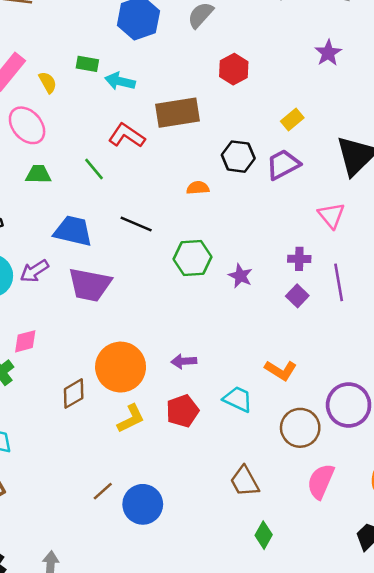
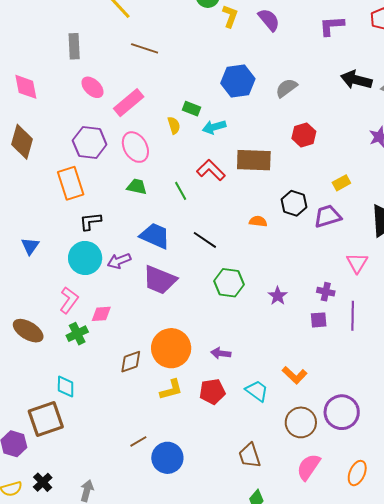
cyan arrow: (120, 81) -> (214, 127), turned -40
yellow semicircle: (48, 82) -> (174, 125), moved
green hexagon: (193, 258) -> (229, 283), moved
purple square: (297, 296) -> (319, 320), turned 30

